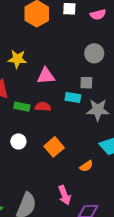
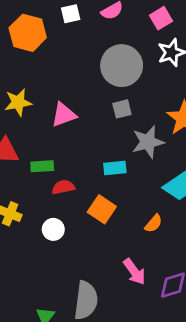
gray circle: (94, 53) -> (122, 66), size x1.5
cyan rectangle: (73, 98) -> (115, 168), moved
red semicircle: (43, 107) -> (63, 187), moved
white circle: (18, 141) -> (53, 229), moved

